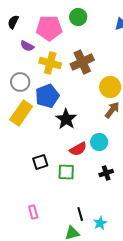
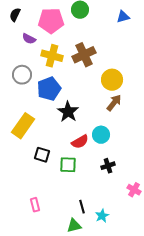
yellow rectangle: (21, 113) -> (23, 126), moved
black square: (40, 162) -> (42, 155), turned 35

